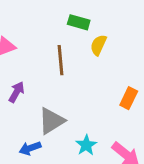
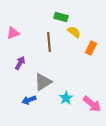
yellow semicircle: (98, 45) -> (74, 32), turned 104
orange rectangle: (129, 98) -> (91, 48), moved

